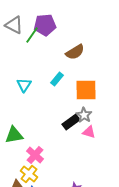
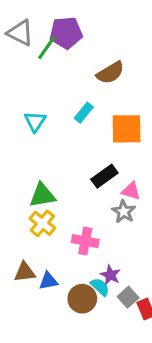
gray star: (84, 115) -> (124, 212), moved
green triangle: (14, 135) -> (42, 195), moved
pink cross: (35, 155) -> (85, 241), moved, turned -30
yellow cross: (29, 174) -> (42, 223), moved

